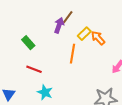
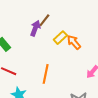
orange line: (73, 54) -> (46, 74), moved

